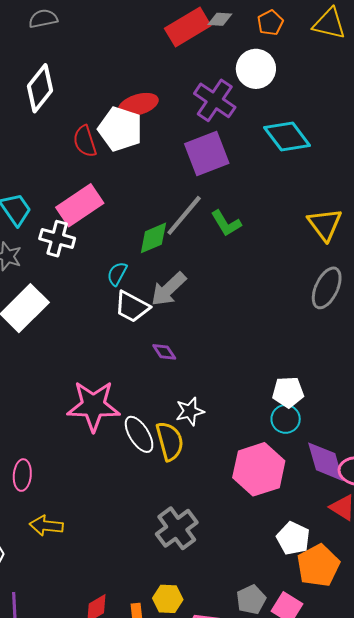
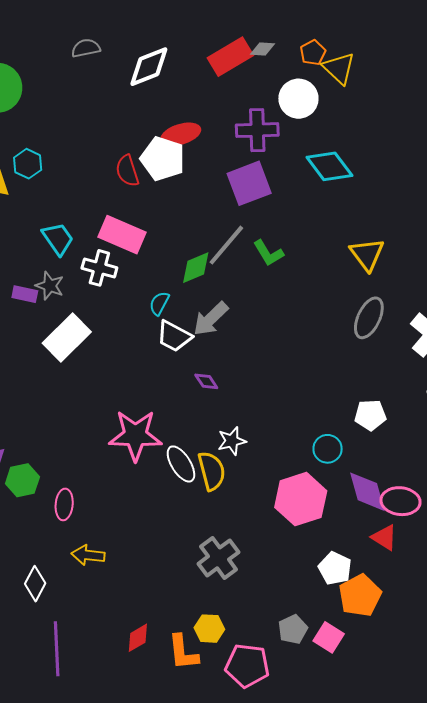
yellow triangle: (329, 24) -> (339, 68), moved, turned 30
white diamond: (40, 88) -> (149, 67), moved, turned 30
purple cross: (215, 100) -> (257, 130), turned -36
pink rectangle: (80, 205) -> (122, 235), turned 57
white pentagon: (288, 392) -> (370, 415), moved

